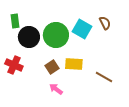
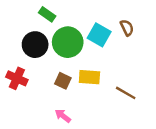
green rectangle: (15, 21) -> (47, 14), moved, turned -48
brown square: (52, 67) -> (63, 81), turned -32
pink arrow: (56, 89) -> (63, 116), moved

